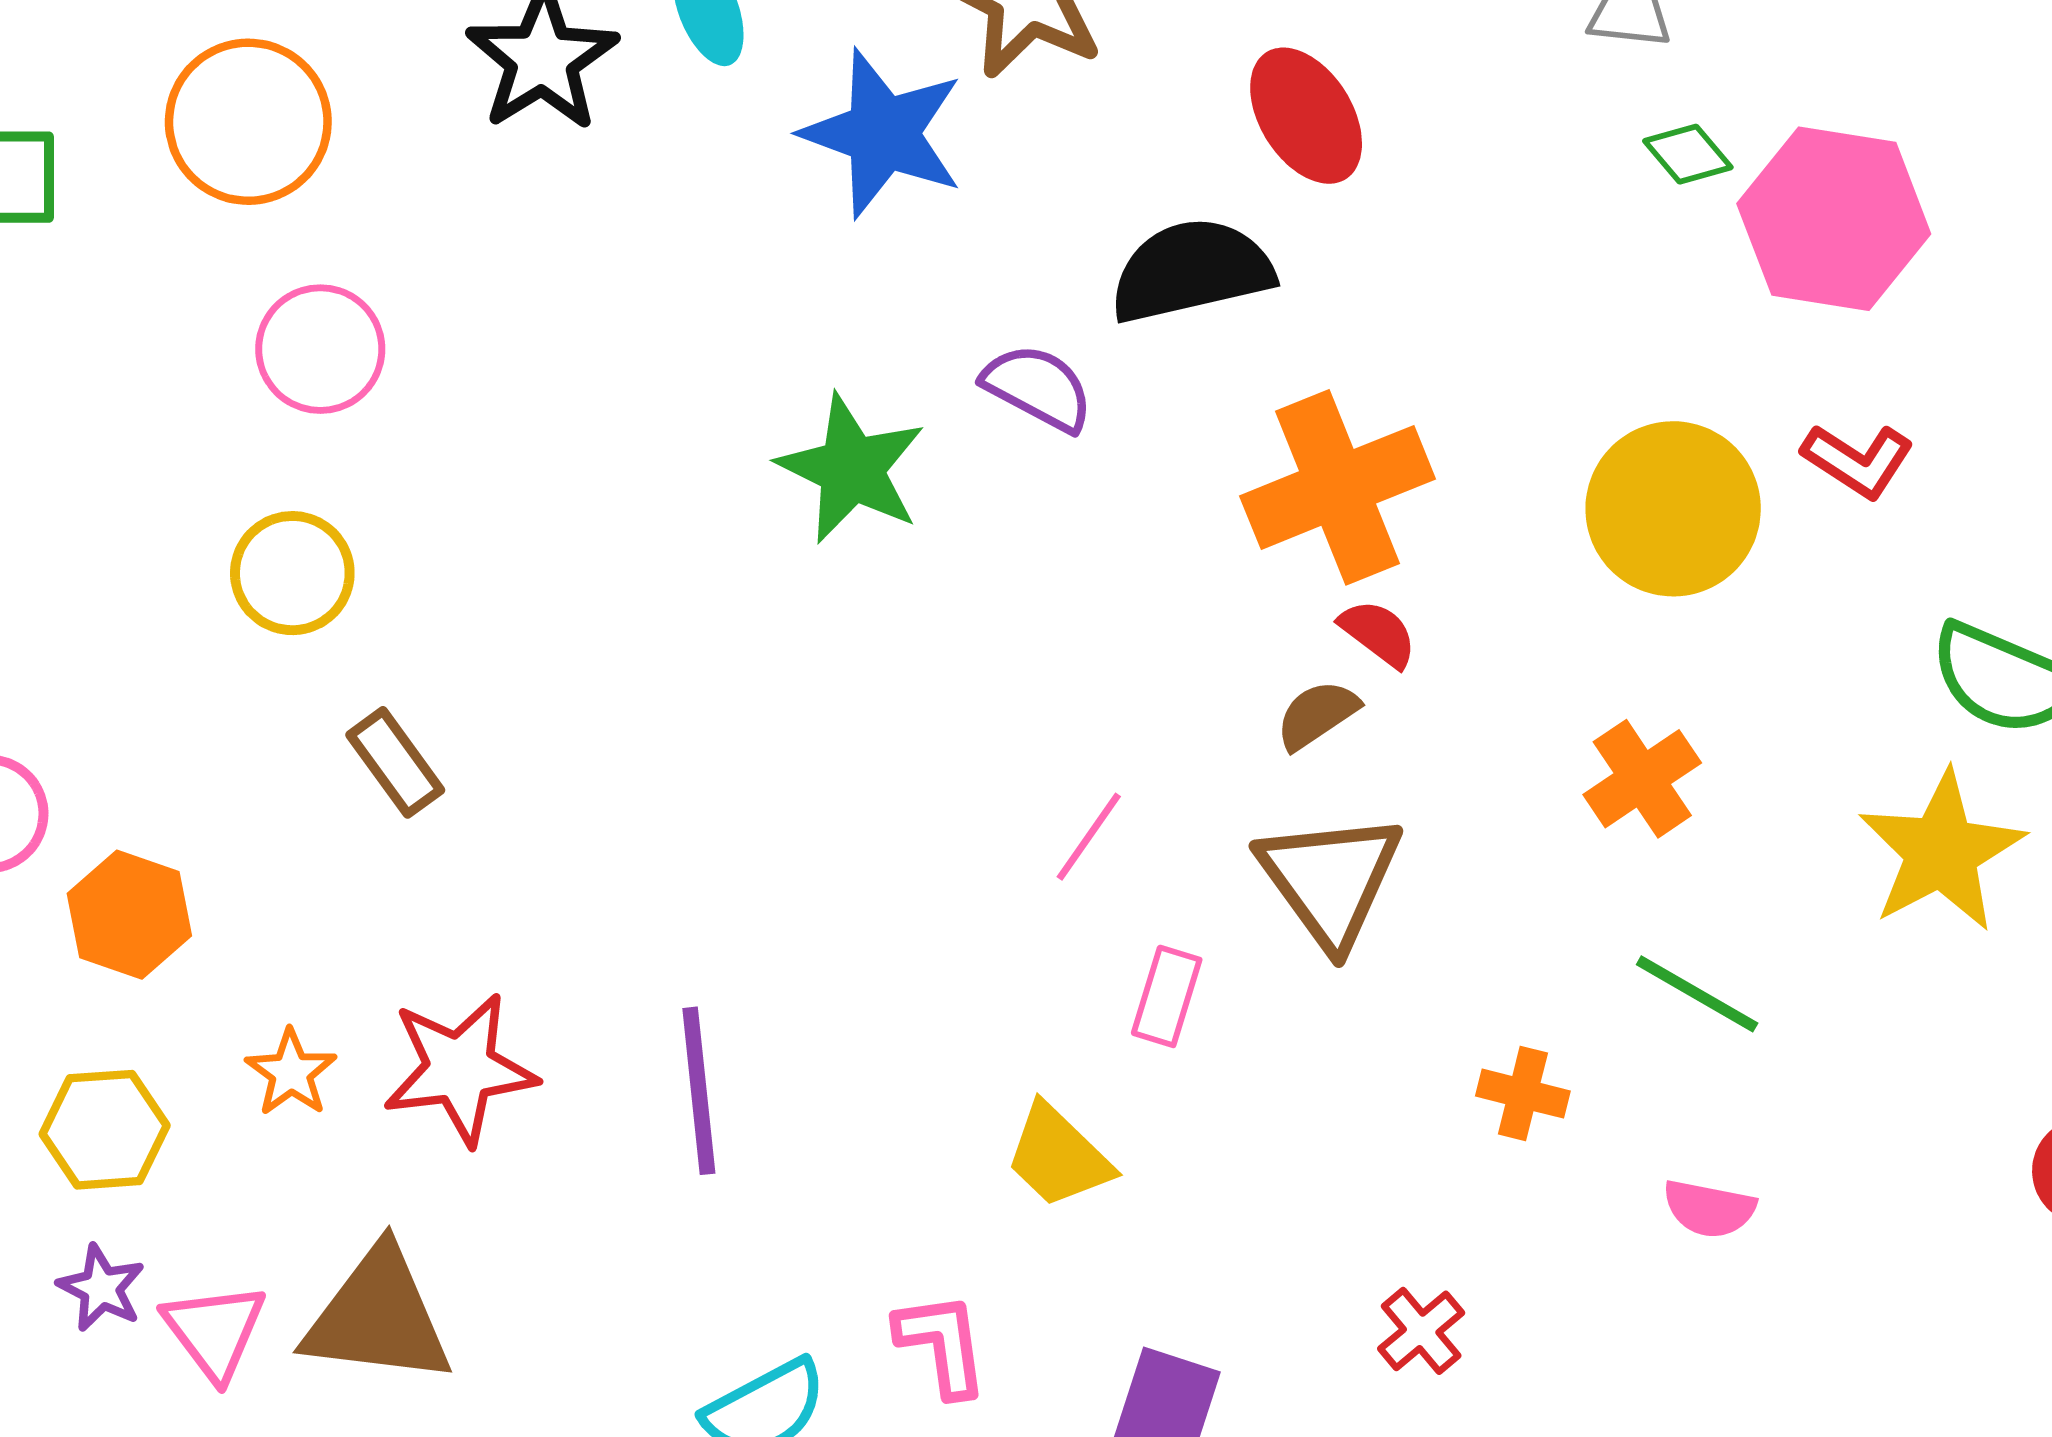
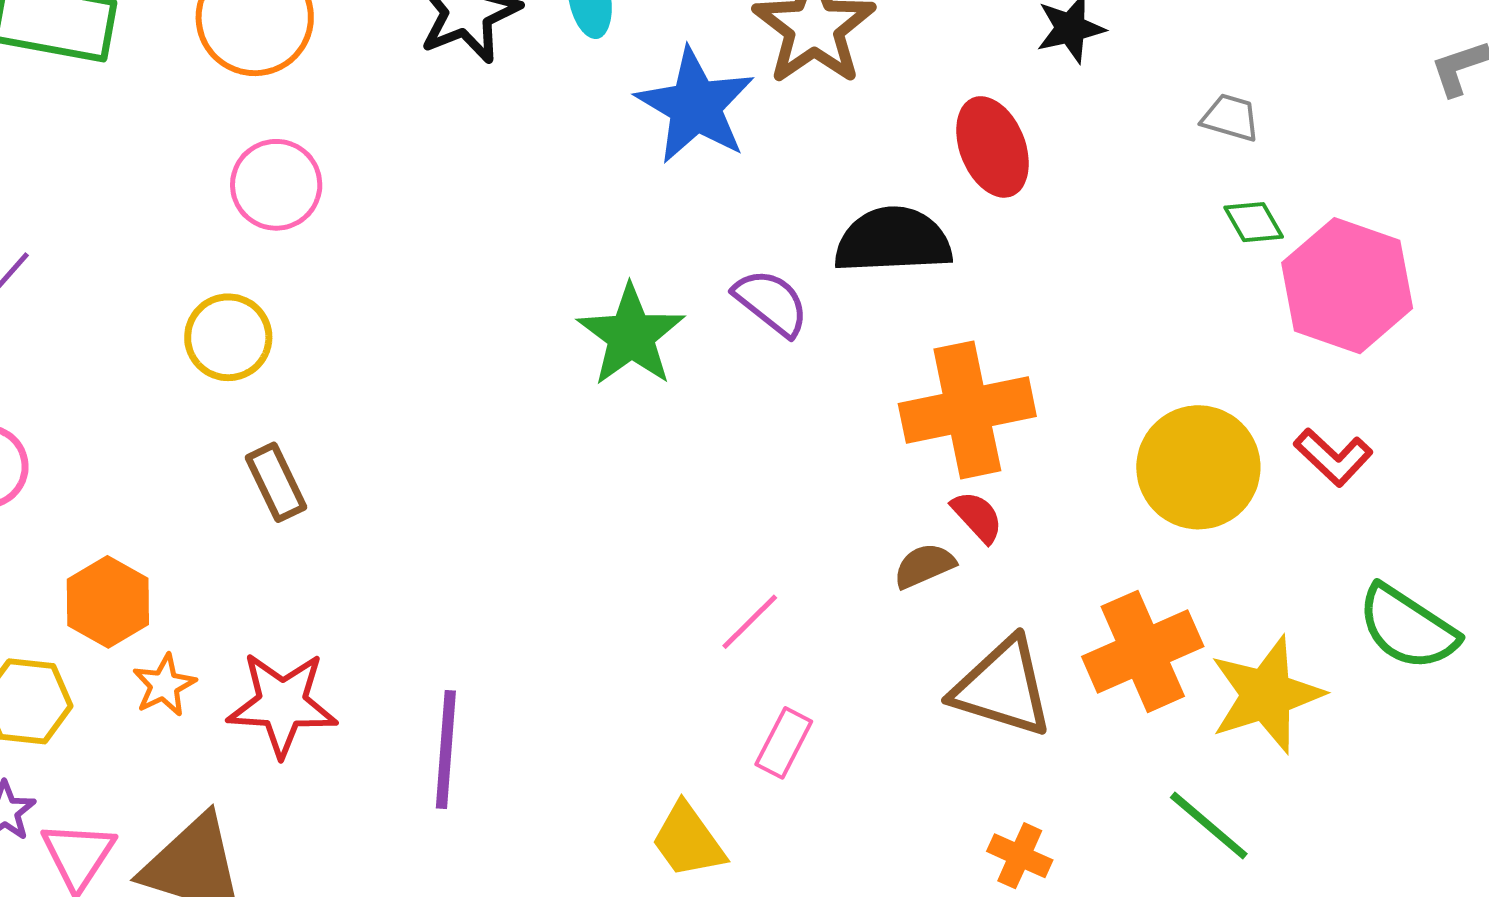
orange cross: (1642, 779) -> (1143, 651), size x1.4
yellow star: (1941, 851) -> (1266, 695), moved
brown triangle: (1330, 880) -> (1002, 687), moved, turned -47
orange hexagon: (129, 915) -> (108, 602), moved
green line: (1697, 994) -> (1209, 826), moved

